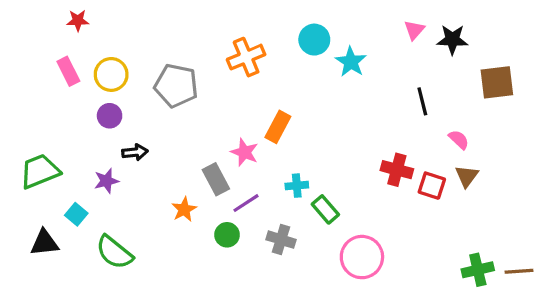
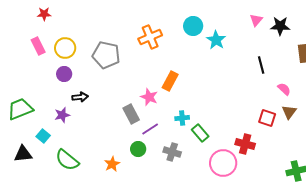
red cross: (397, 170) -> (245, 144), moved
orange star: (184, 209) -> (112, 164), moved

